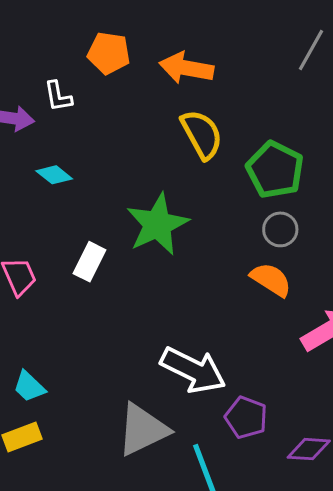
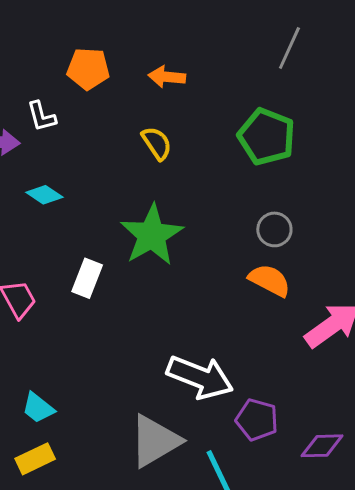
orange arrow: (186, 68) -> (167, 77), size x0.7
yellow semicircle: (202, 134) -> (157, 143), moved, size x0.7
green pentagon: (275, 170) -> (267, 137), moved

